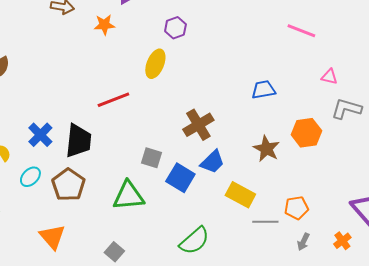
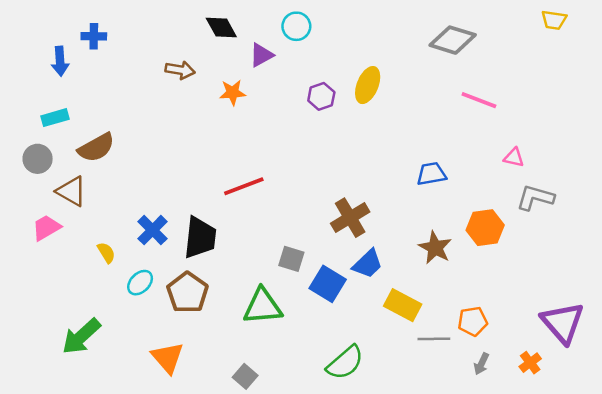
yellow ellipse: (155, 64) -> (368, 85), moved

